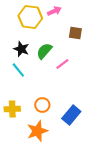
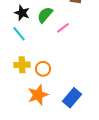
yellow cross: (12, 109) -> (22, 65), moved
blue rectangle: (71, 115) -> (72, 98), moved

